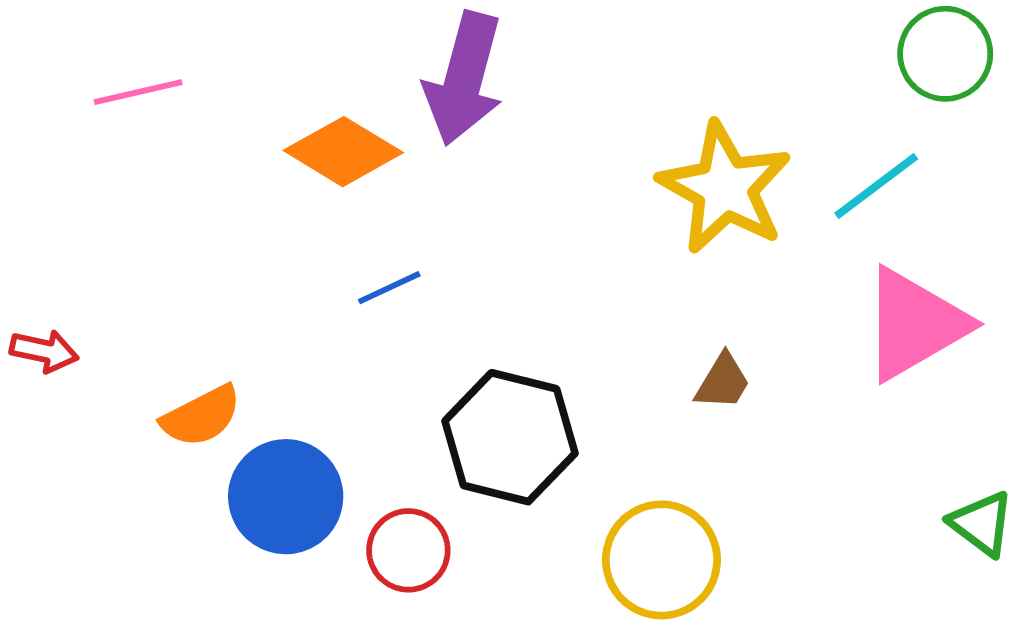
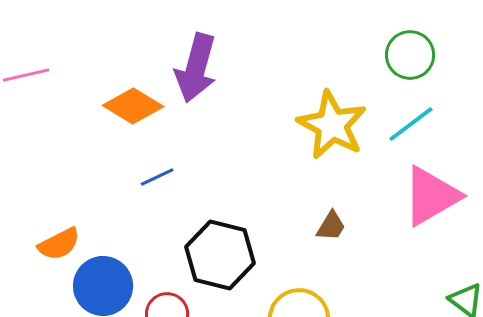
green circle: (945, 54) -> (410, 55), moved

